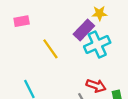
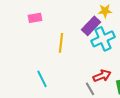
yellow line: (50, 49) -> (61, 43), turned 42
red arrow: (96, 86) -> (102, 76), turned -42

